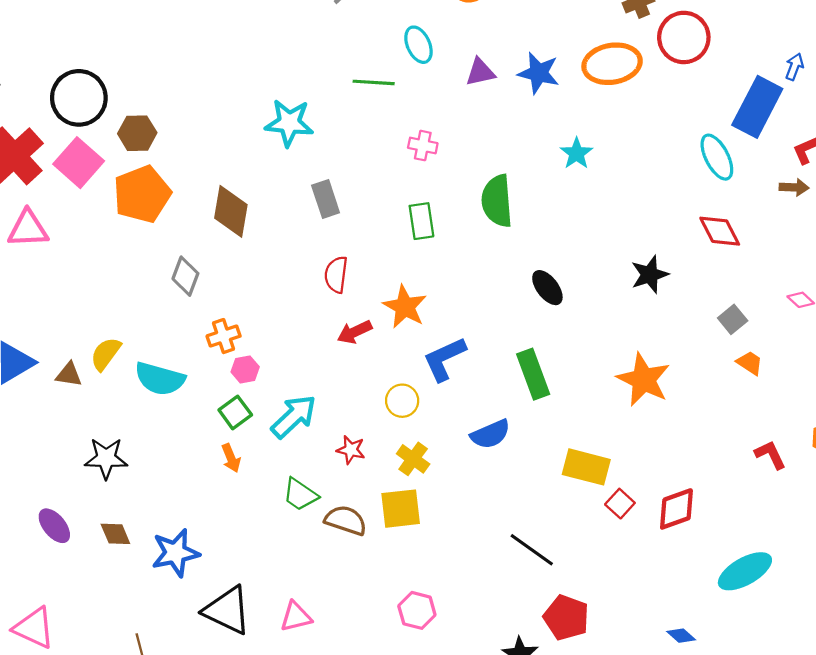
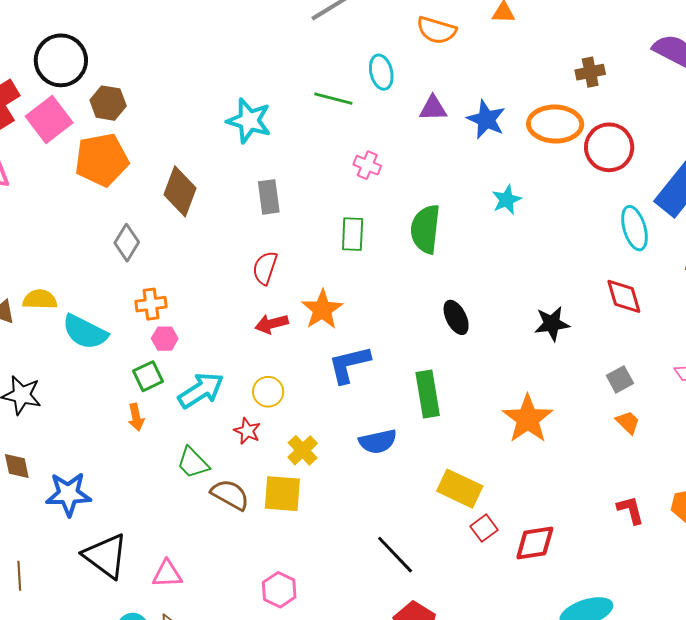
red circle: (684, 37) -> (609, 147), moved
yellow semicircle: (106, 354) -> (40, 299), turned 44
yellow circle: (402, 401) -> (268, 392), moved

